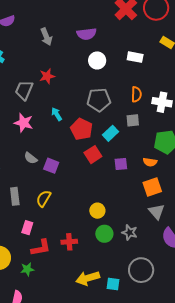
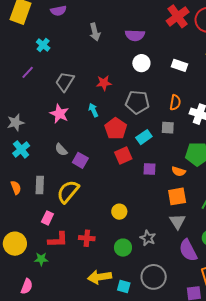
red star: (47, 76) -> (104, 83), moved
yellow semicircle: (44, 198) -> (68, 192), size x1.4
green circle: (104, 234) -> (123, 248), moved

